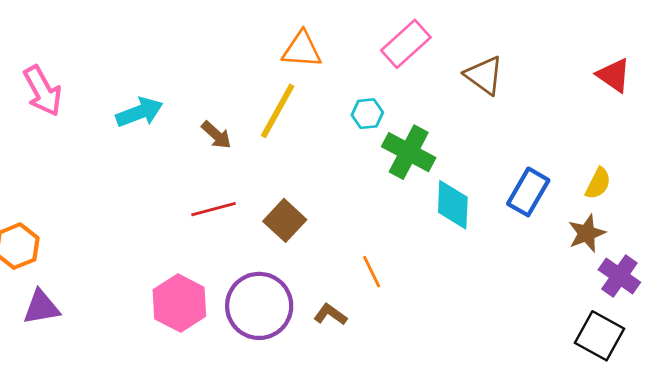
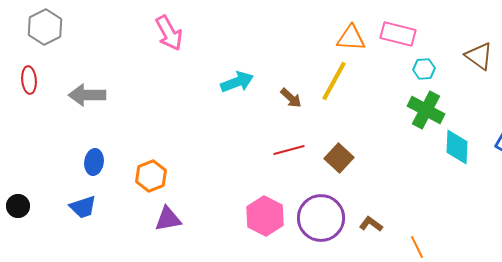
pink rectangle: (406, 44) -> (398, 34), moved, turned 56
pink arrow: (43, 91) -> (169, 33), moved
cyan hexagon: (367, 114) -> (424, 69), moved
orange line: (372, 272) -> (417, 247), moved

